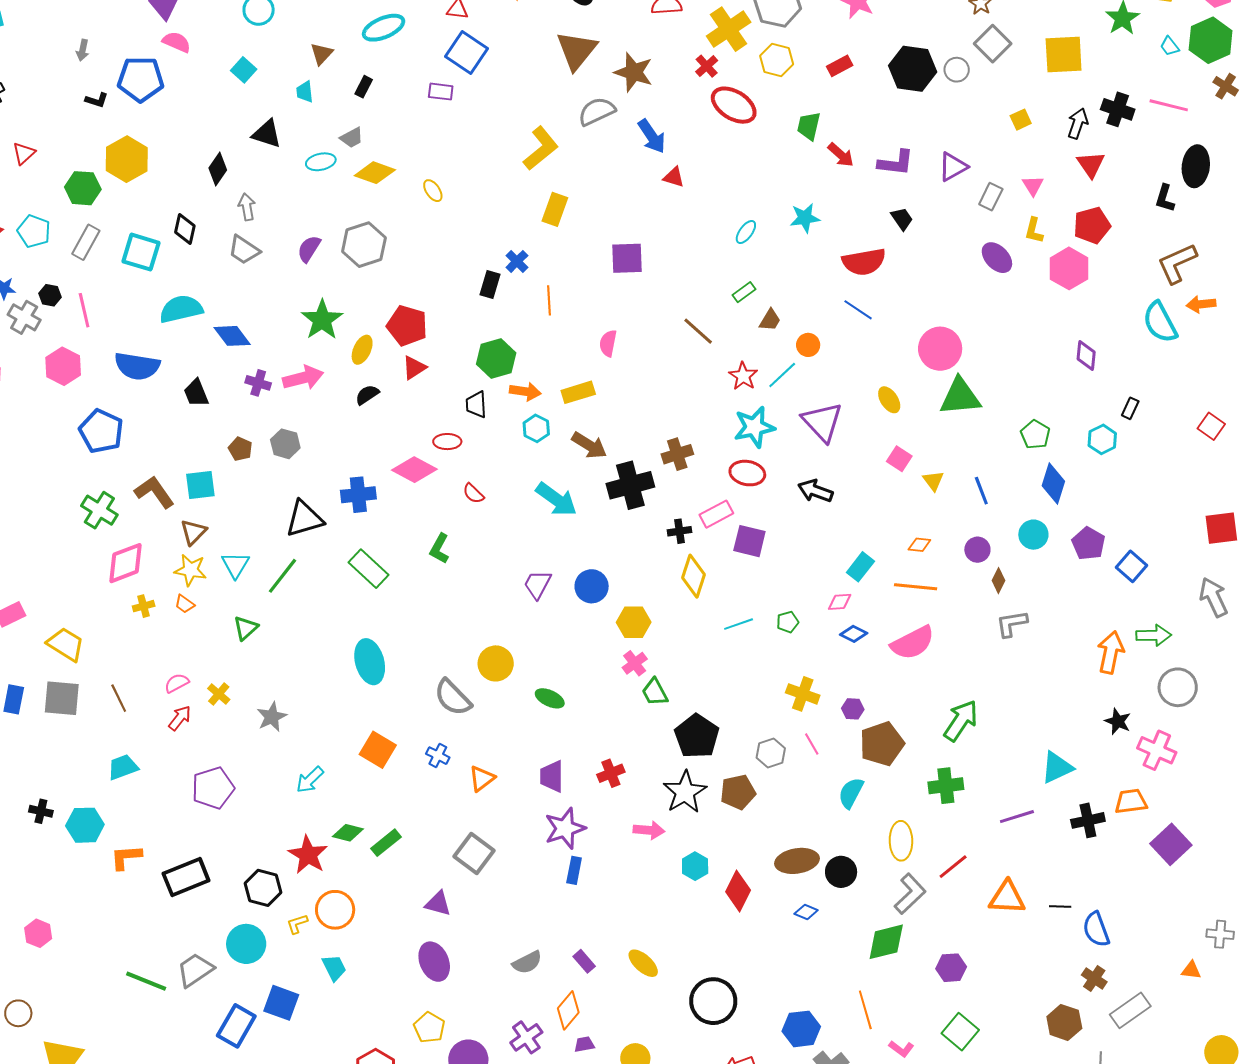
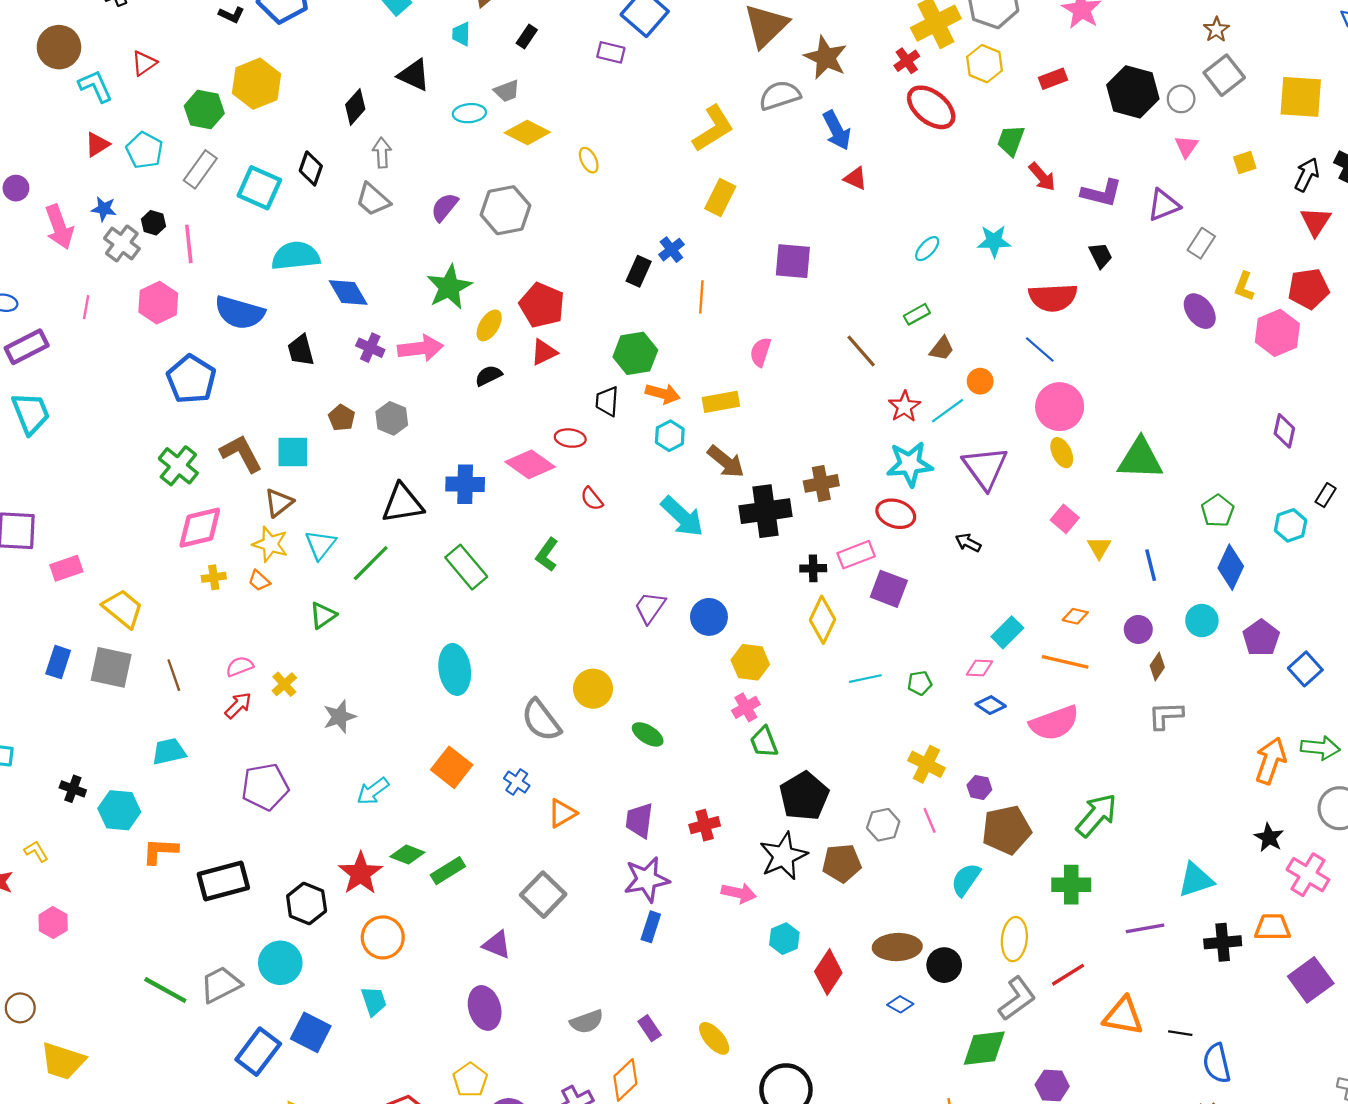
pink triangle: (1033, 186) -> (1186, 146), moved
pink circle: (940, 349) -> (1060, 407), moved
black arrow: (815, 491) -> (968, 543), size x0.7
yellow L-shape: (297, 924) -> (36, 851), moved, turned 70

